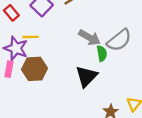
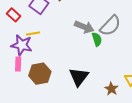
brown hexagon: (34, 69) -> (40, 74), moved
black triangle: (86, 76) -> (79, 77), moved

